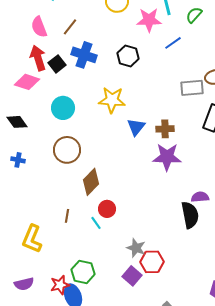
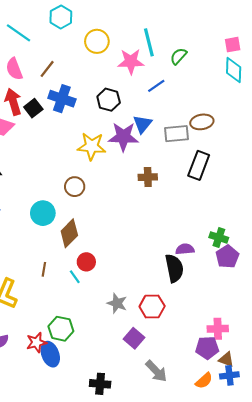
cyan circle: (63, 108) -> (43, 213), moved
blue triangle: (136, 127) -> (142, 124), moved
brown circle: (67, 150) -> (75, 187), moved, size x0.7
purple star: (167, 157) -> (123, 137), moved
red hexagon: (152, 262) -> (152, 306), moved
purple square: (132, 276) -> (134, 338), moved

